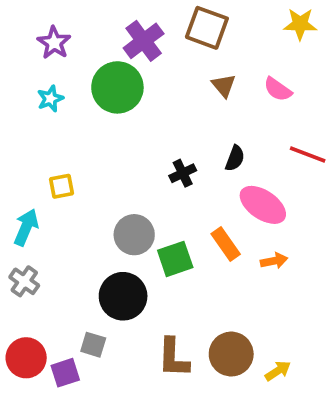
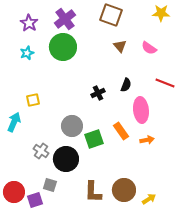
purple cross: (144, 41) -> (65, 19), moved
pink ellipse: (263, 205) -> (141, 110), turned 50
gray cross: (24, 281) -> (41, 151), moved

